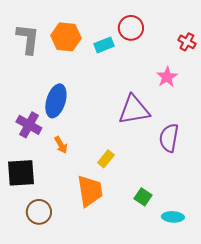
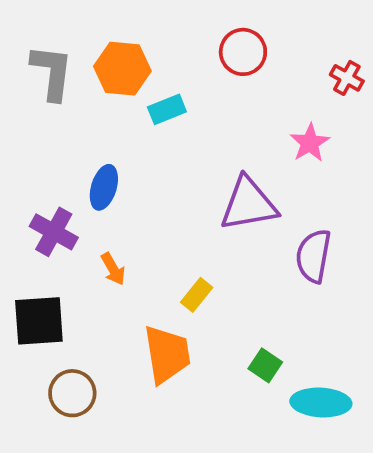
cyan rectangle: (104, 45) -> (167, 109), moved
blue ellipse: (56, 101) -> (104, 187), size x0.7
cyan ellipse: (173, 217) -> (321, 402), size x1.4

